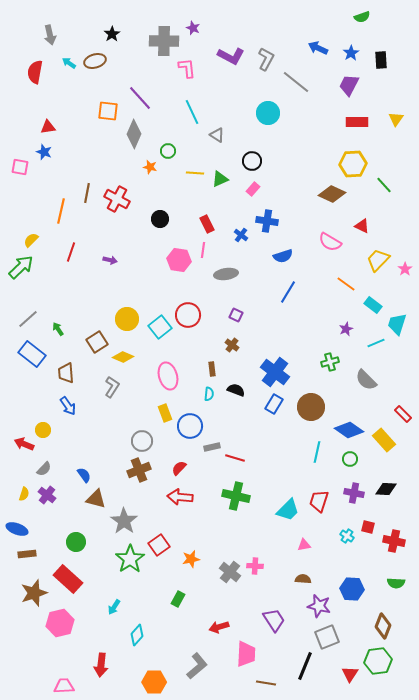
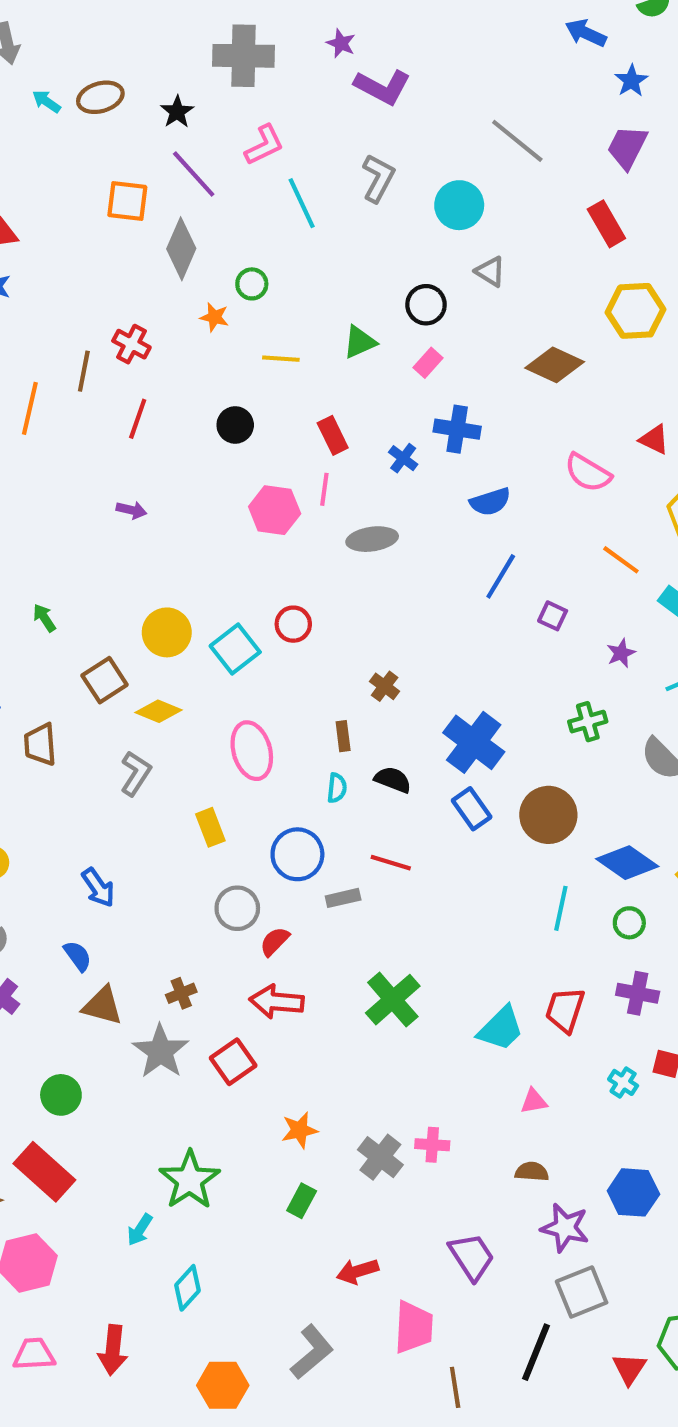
purple star: (193, 28) -> (341, 43), moved
black star: (112, 34) -> (177, 112), moved
blue arrow: (318, 48) -> (586, 33), moved
gray L-shape: (266, 59) -> (378, 178), moved
pink L-shape: (187, 68) -> (264, 145), moved, turned 70
red rectangle: (357, 122) -> (606, 224), moved, turned 60
gray triangle: (217, 135) -> (490, 272), moved
yellow line: (195, 173) -> (281, 359), moved
brown diamond: (332, 194) -> (555, 365), moved
red cross: (117, 199) -> (131, 344), moved, size x0.7
red line: (71, 252) -> (138, 419), moved
red circle: (188, 315) -> (293, 624), size x0.7
purple square: (236, 315) -> (553, 616), moved
green arrow: (58, 329) -> (44, 618), moved
blue rectangle: (274, 404) -> (472, 809), turned -66
blue arrow: (68, 406) -> (98, 888), moved
yellow rectangle: (165, 413) -> (210, 827), moved
gray circle: (142, 441) -> (237, 908), moved
red line: (235, 458) -> (391, 863), moved
brown cross: (139, 470) -> (181, 993), moved, size x0.6
green cross: (236, 496) -> (393, 1000), turned 36
red square: (159, 545) -> (233, 1062), moved
green star: (130, 559) -> (190, 1180), moved
green rectangle: (178, 599) -> (302, 1201), moved
brown line: (266, 683) -> (455, 1387), turned 72
pink trapezoid: (64, 686) -> (34, 1354), moved

